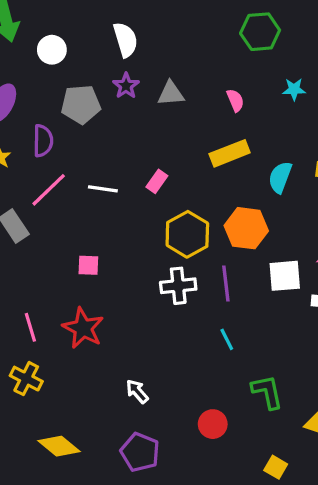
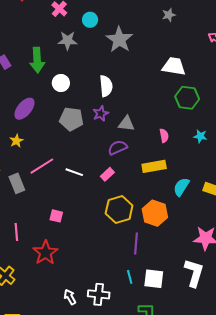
purple semicircle: (43, 141) -> (118, 148), moved, turned -126
white square: (285, 276) -> (154, 279), moved
white cross: (178, 286) -> (99, 294), moved
pink line: (30, 327) -> (16, 232), moved

